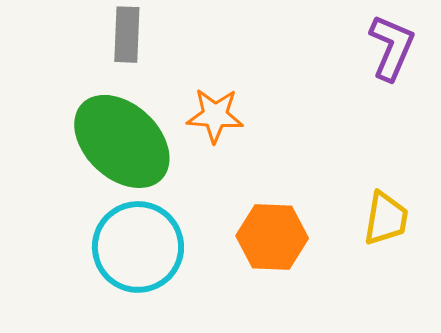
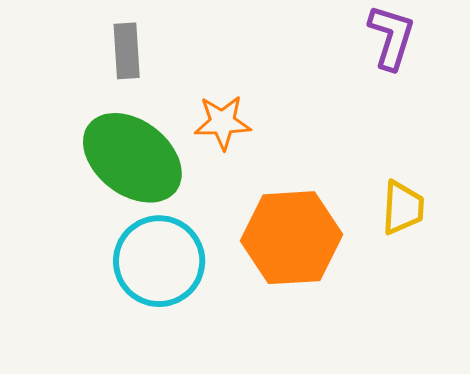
orange hexagon: (272, 237) -> (292, 238), size x1.4

